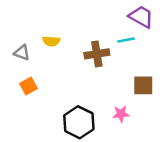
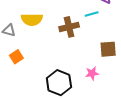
yellow semicircle: (51, 41) -> (32, 20), size x1.5

